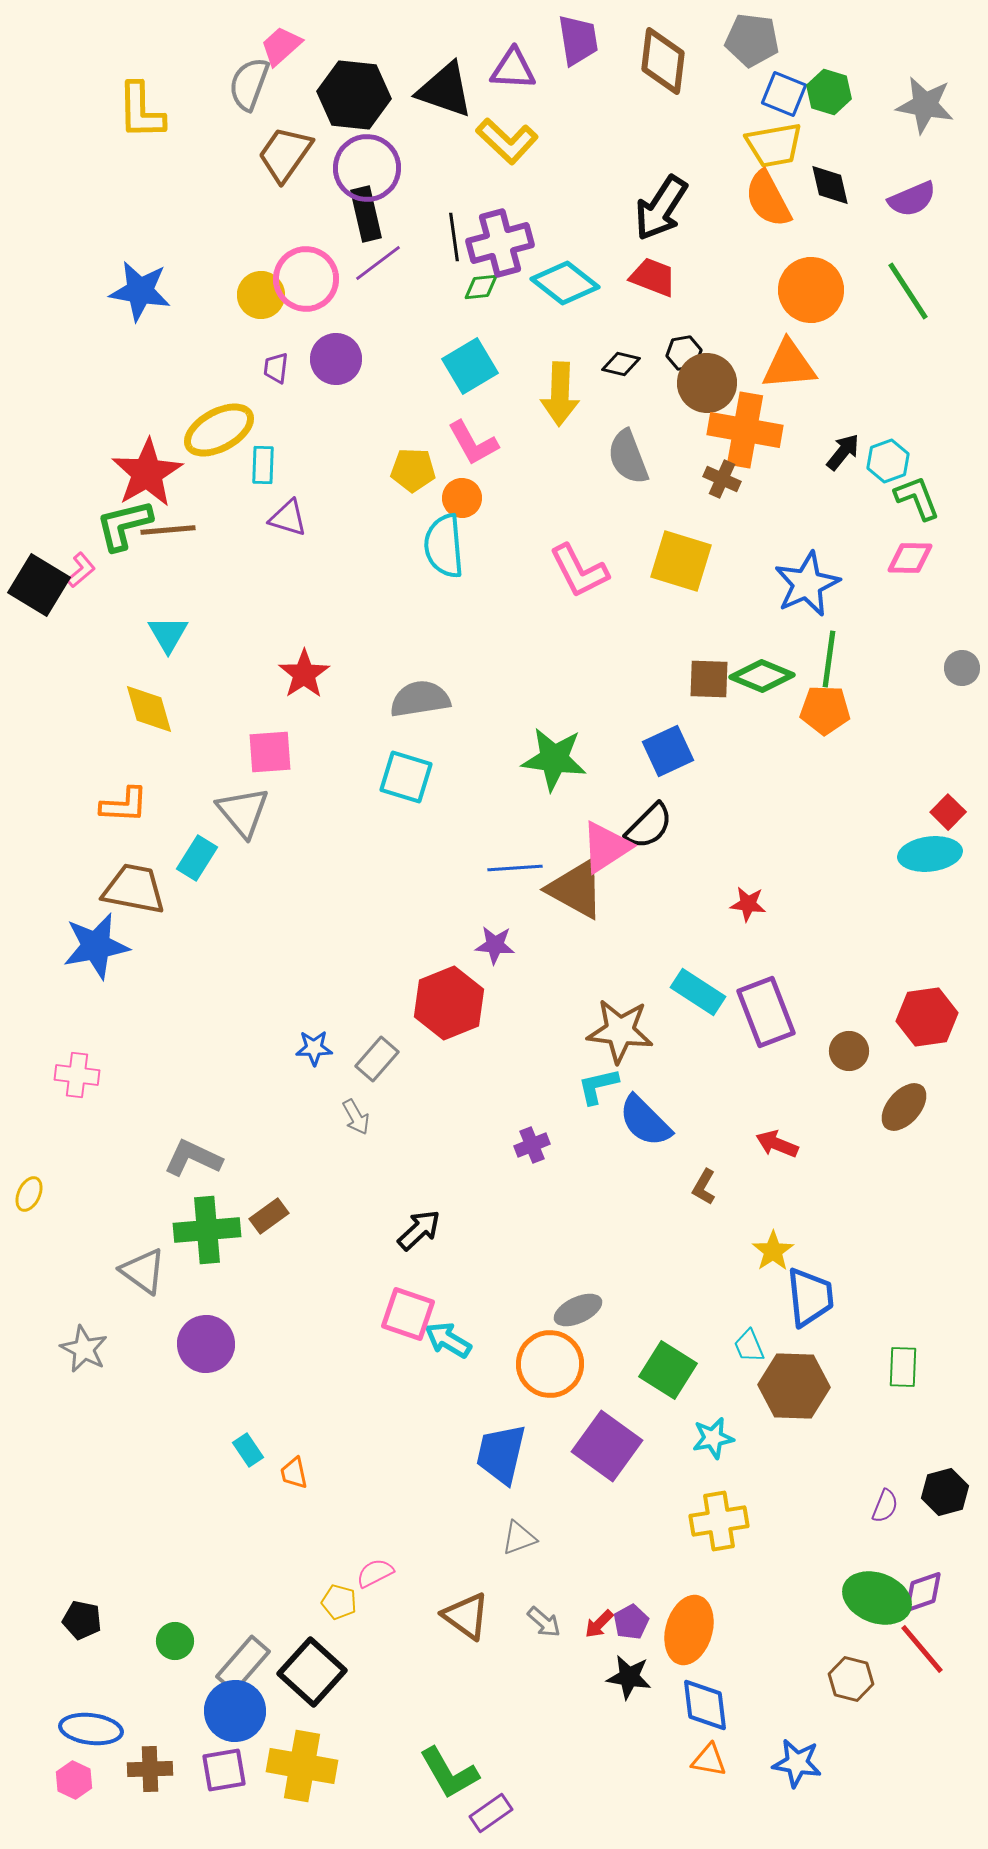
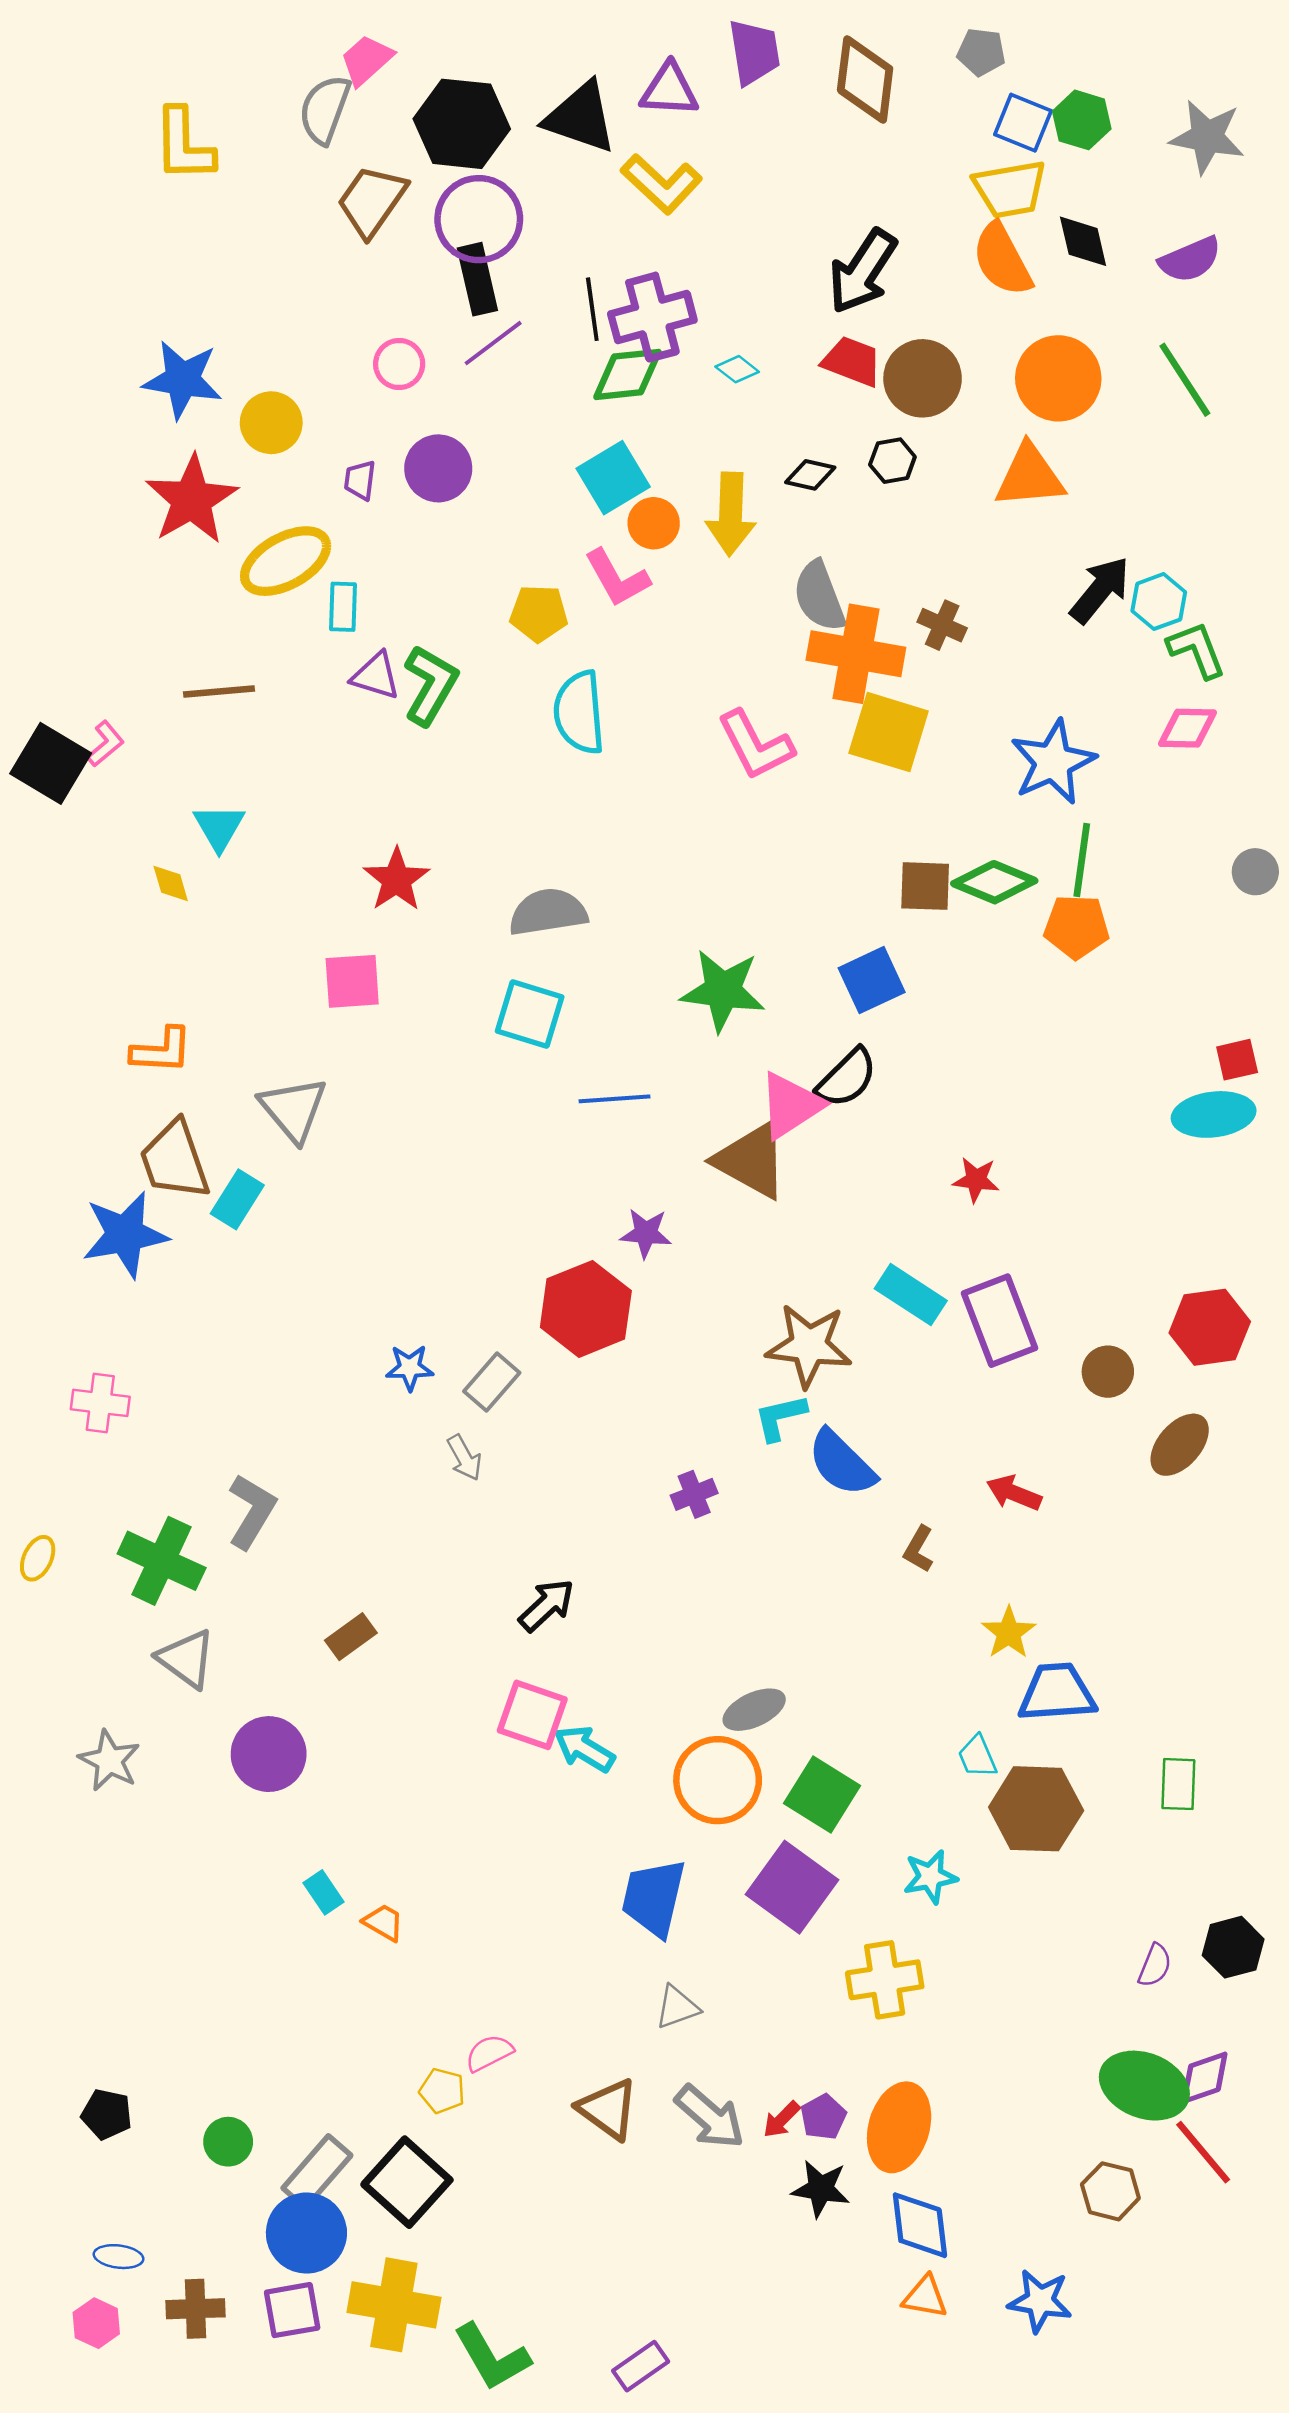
gray pentagon: (752, 40) -> (981, 52), size x0.7
pink circle: (306, 279) -> (399, 364), size x0.6
cyan diamond: (565, 283) -> (737, 369), size x0.5
green diamond: (481, 287) -> (628, 374), size x1.6
yellow circle: (261, 295) -> (271, 423), moved
brown circle: (707, 383) -> (923, 378), moved
orange cross: (745, 430) -> (856, 654), moved
black arrow: (843, 452) -> (1100, 590), size x1.4
red star: (147, 473) -> (192, 500), moved
orange circle: (462, 498) -> (654, 523), moved
green L-shape: (124, 525) -> (430, 685), moved, turned 134
yellow diamond: (149, 709) -> (171, 883), moved, size x0.6
gray triangle: (243, 812) -> (293, 1109), moved
red square: (948, 812) -> (1237, 1060), turned 32
cyan rectangle: (197, 858) -> (237, 1199), moved
blue line: (515, 868) -> (614, 1099), moved
brown trapezoid: (134, 889) -> (175, 1160), turned -120
gray L-shape: (193, 1158) -> (252, 1511), turned 96
brown rectangle: (269, 1216) -> (351, 1637), moved
green cross: (207, 1230) -> (162, 1561), moved, turned 30
blue trapezoid: (810, 1297) -> (1057, 1693), turned -88
green square: (668, 1370) -> (822, 1794), moved
orange trapezoid: (294, 1473) -> (383, 1922), turned 132
yellow cross: (719, 1521) -> (885, 1980), moved
gray arrow: (544, 1622) -> (710, 2117), size x1.6
blue ellipse: (91, 1729) -> (119, 2257), size x0.6
green L-shape: (449, 1773) -> (492, 2357), moved

